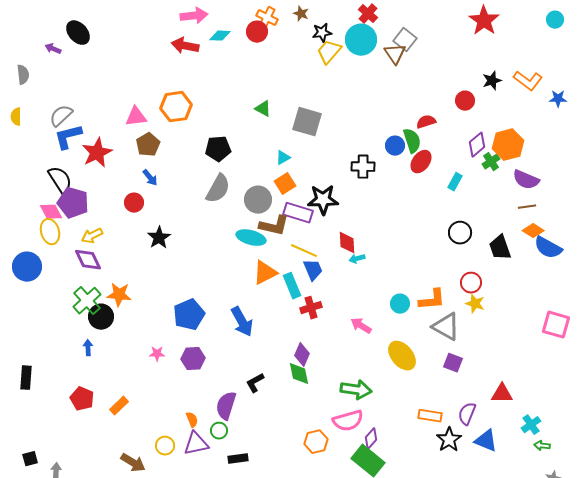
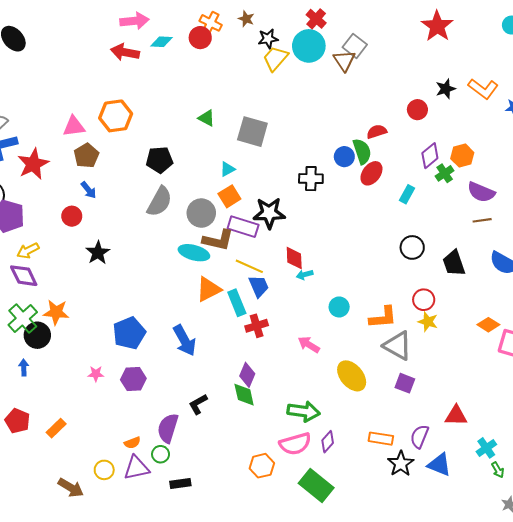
orange hexagon: (508, 145) -> (462, 156), size x0.7
orange diamond: (533, 231) -> (488, 325), moved
cyan circle: (400, 304) -> (339, 307), moved
orange semicircle: (192, 420) -> (132, 443), turned 91
purple diamond: (371, 439) -> (328, 442), moved
green arrow: (542, 446) -> (498, 470), turned -126

